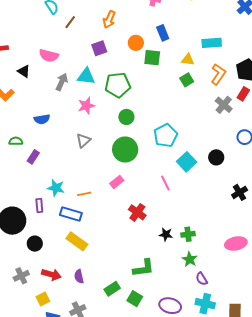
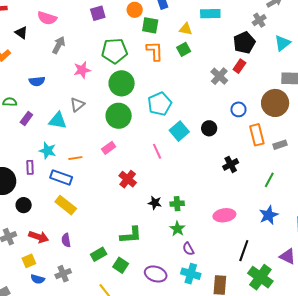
orange L-shape: (218, 74) -> (155, 51), moved, turned -40
cyan triangle: (86, 76) -> (58, 121), moved
green circle: (126, 117) -> (122, 83), size x1.6

